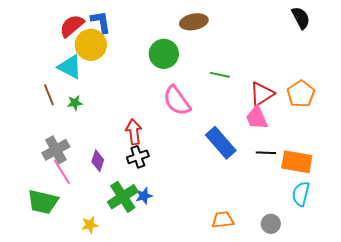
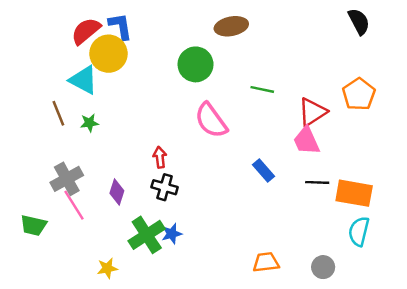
orange pentagon: (301, 94) -> (359, 94), moved
red arrow: (134, 132) -> (160, 157), size x0.7
blue rectangle: (221, 143) -> (263, 171), size x0.6
black cross: (138, 157) -> (165, 187), turned 35
green trapezoid: (43, 202) -> (33, 225), moved, size x0.7

